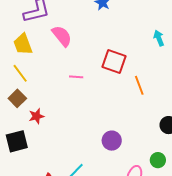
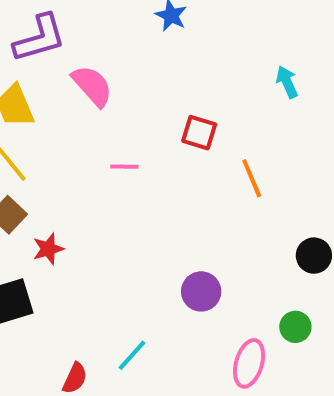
red square: (114, 61) -> (199, 133), size x0.7

